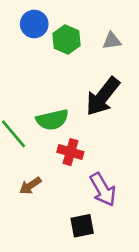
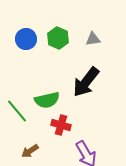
blue circle: (34, 24) -> (26, 39), moved

